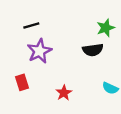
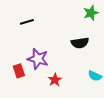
green star: (106, 28) -> (91, 13), moved
purple star: (39, 51) -> (38, 59), moved, turned -30

